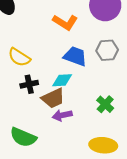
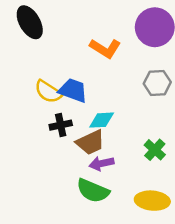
blue trapezoid: (75, 56) -> (73, 90), moved
green semicircle: (23, 137) -> (93, 191), moved

